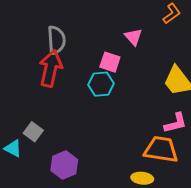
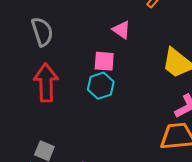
gray semicircle: (56, 40) -> (42, 32), moved

